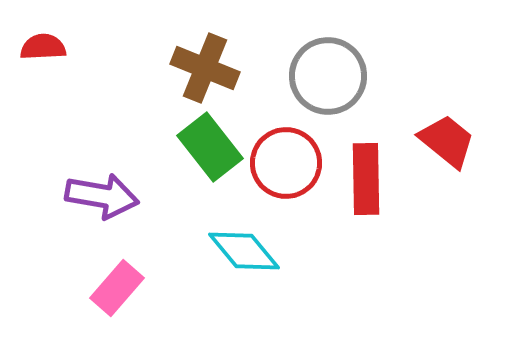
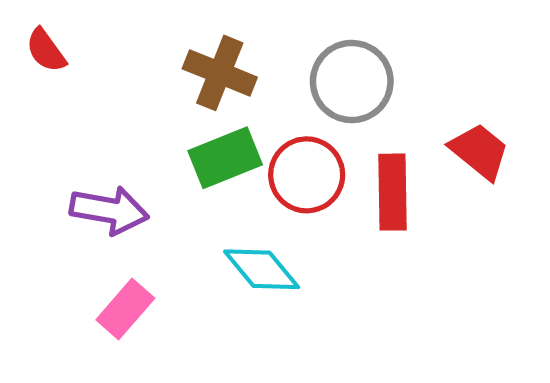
red semicircle: (43, 47) -> (46, 50), turned -123
green rectangle: (210, 147) -> (225, 158), turned -74

